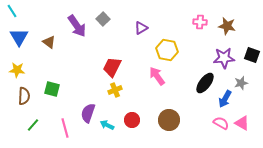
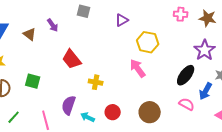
gray square: (103, 19) -> (84, 11), turned -32
purple arrow: (77, 26) -> (53, 25), moved, size x0.6
purple star: (224, 58) -> (205, 50), turned -30
red trapezoid: (112, 67) -> (72, 59), moved, turned -65
yellow cross: (115, 90) -> (96, 82), turned 32
pink semicircle: (221, 123) -> (187, 104), moved

